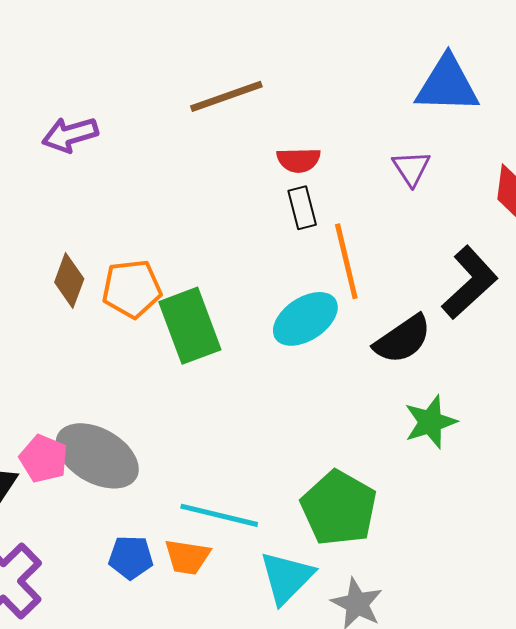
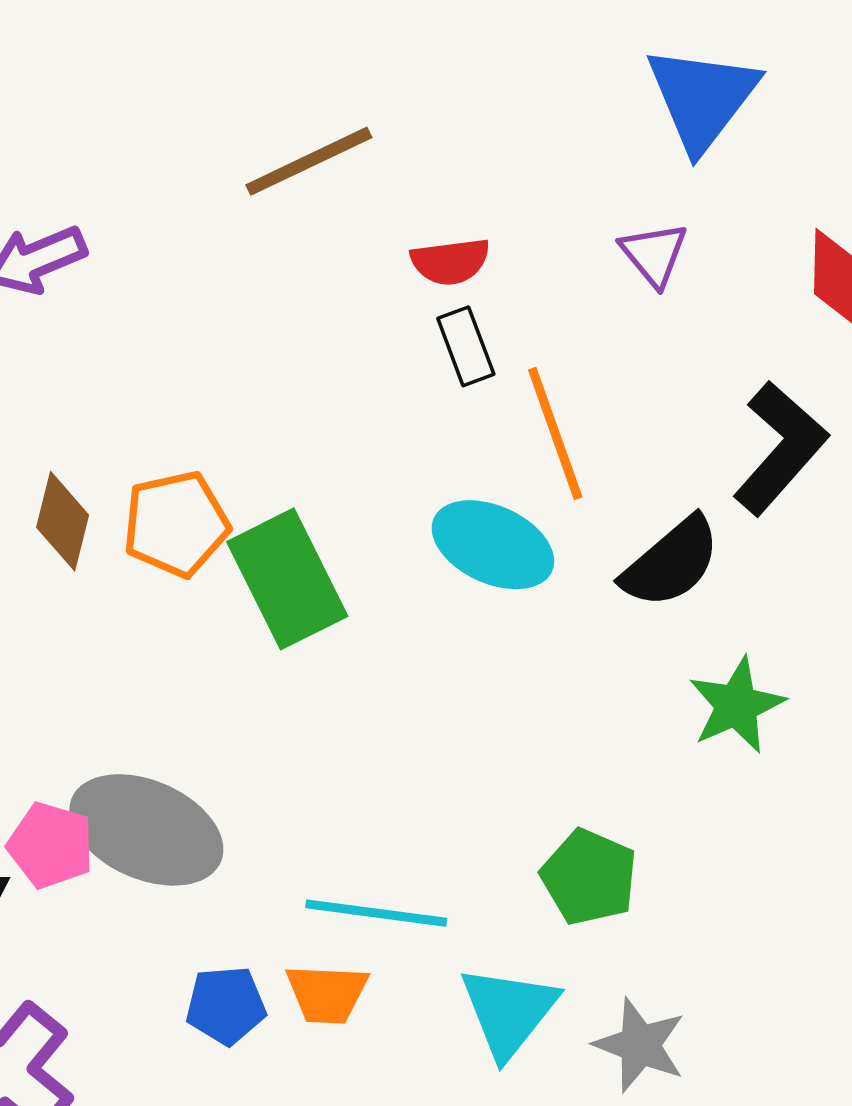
blue triangle: (447, 85) -> (702, 98), turned -48
cyan ellipse: (305, 319) -> (493, 545), turned 64
green pentagon: (339, 508) -> (589, 877), size x0.7

